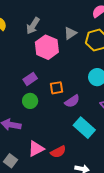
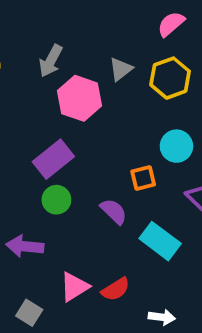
purple rectangle: (30, 79) -> (53, 159), size x1.5
orange square: (57, 88) -> (143, 178), moved
purple semicircle: (72, 101) -> (114, 211), moved, turned -98

